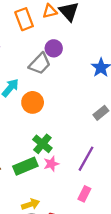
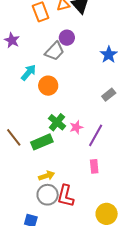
pink star: (51, 164) -> (76, 127), moved
pink rectangle: (84, 194) -> (94, 166), turned -32

